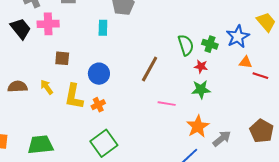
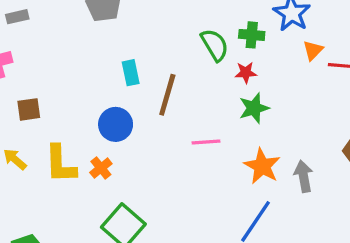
cyan rectangle: (103, 28) -> (131, 73), moved
orange triangle: (246, 62) -> (313, 50), turned -40
blue circle: (99, 74) -> (116, 124), moved
gray arrow: (222, 139) -> (304, 176), turned -48

